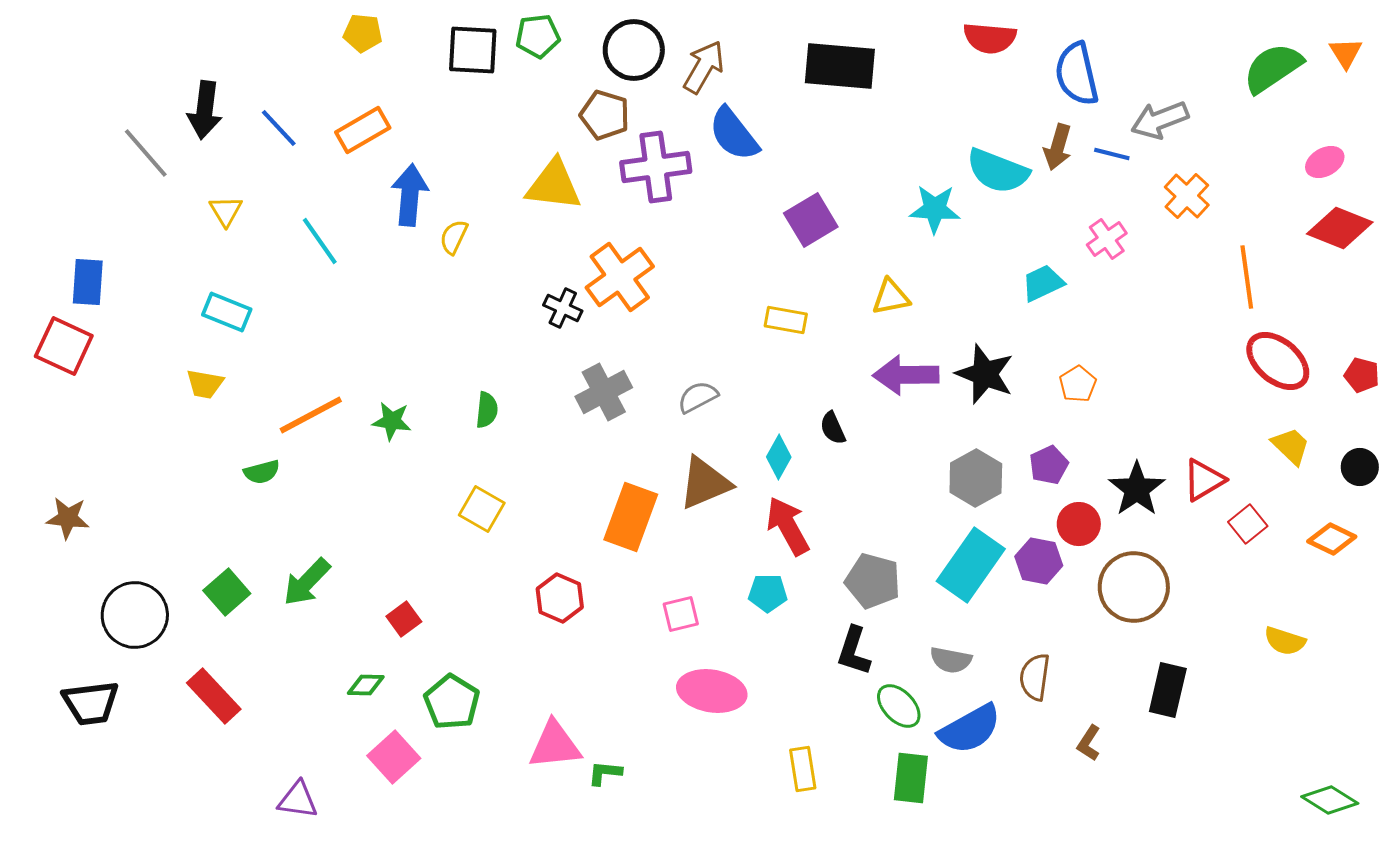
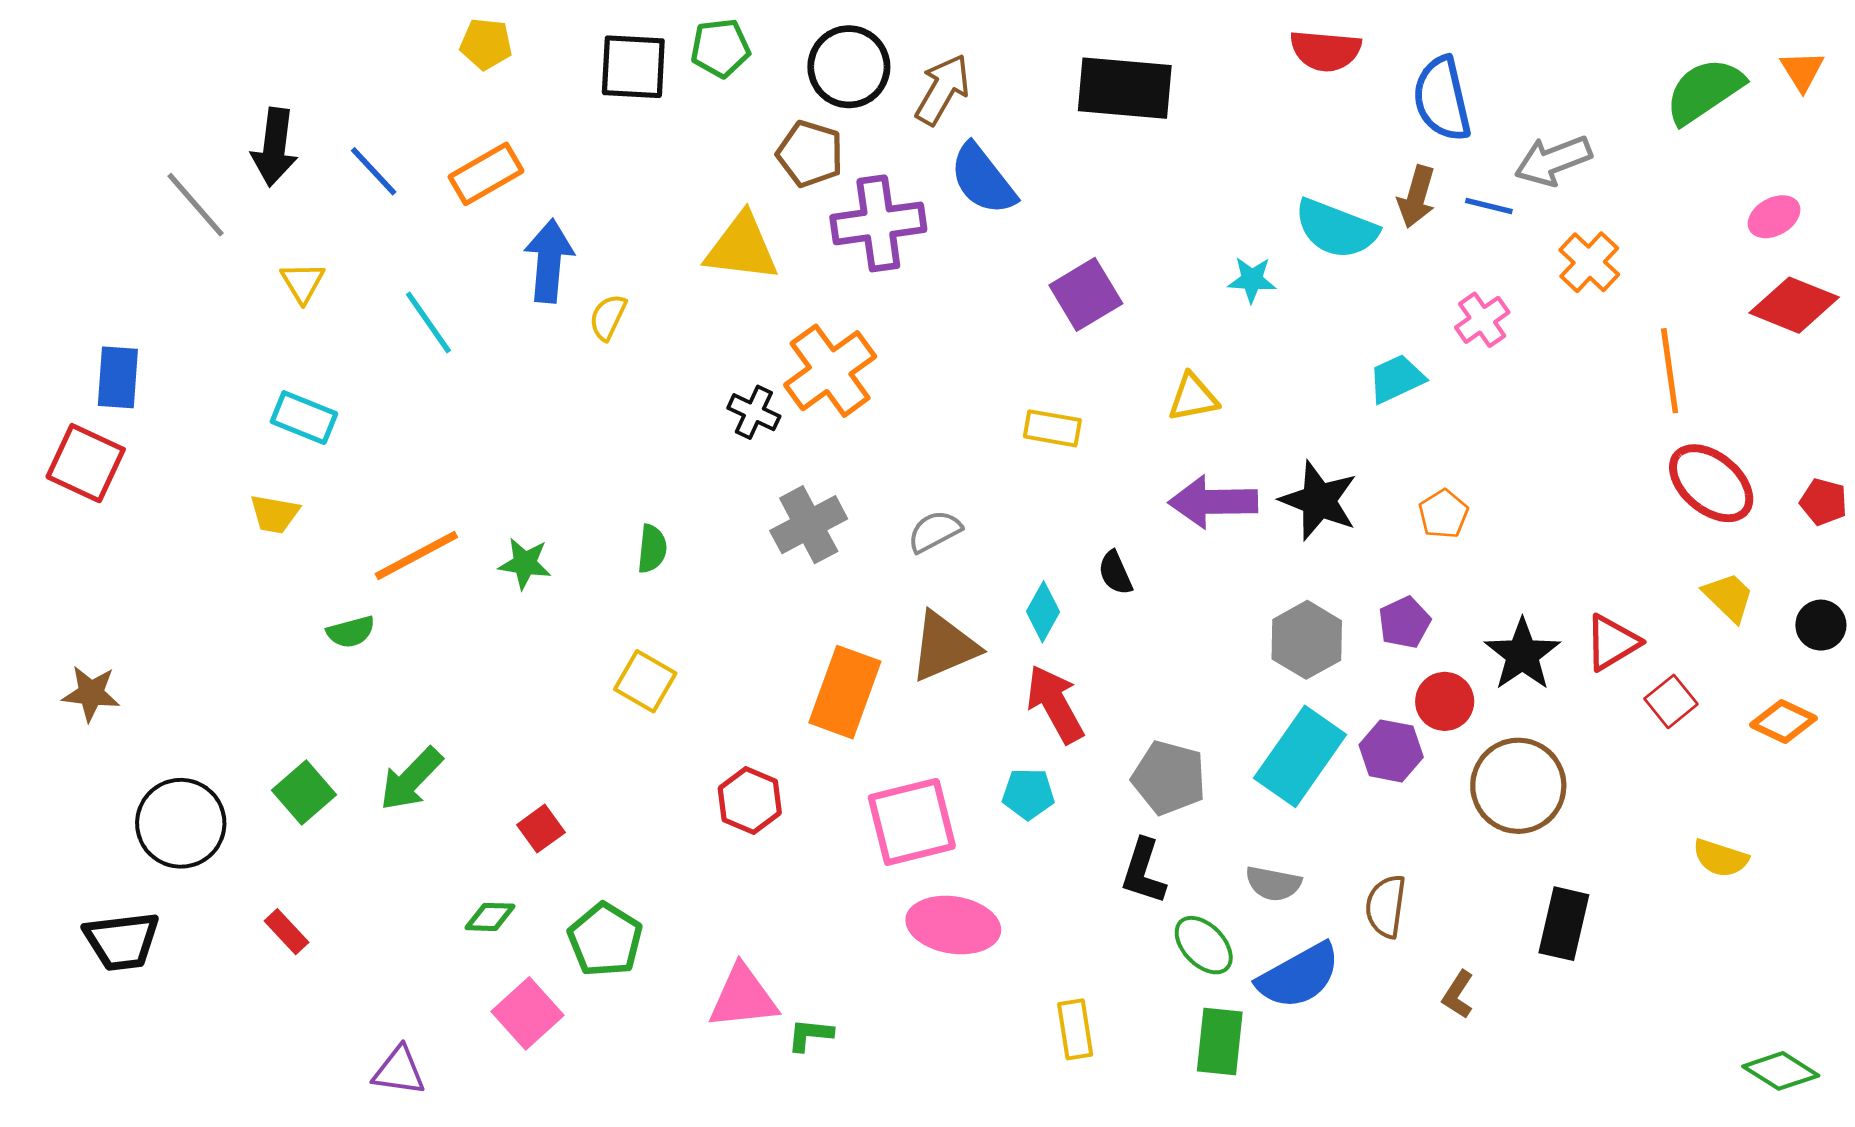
cyan star: (935, 209) -> (1252, 280), size x0.7
pink square: (681, 614) -> (912, 822), size x1.8
red rectangle: (214, 696) -> (287, 932), size x0.6

